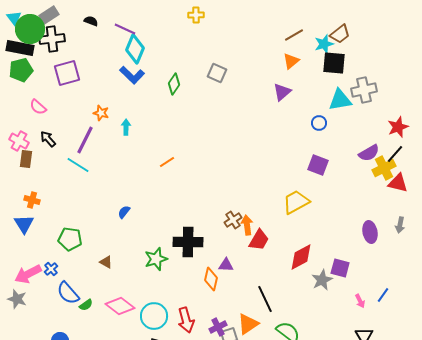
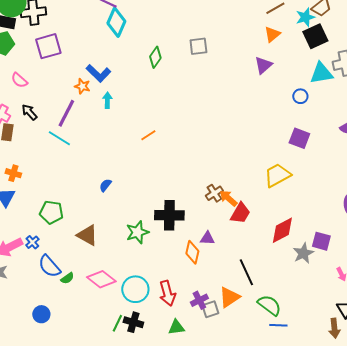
black square: (334, 63) -> (315, 36), turned -30
gray square: (217, 73) -> (198, 46), turned -30
blue L-shape: (132, 75) -> (98, 73), moved
orange arrow: (247, 225) -> (228, 198), turned -42
brown triangle: (106, 262) -> (87, 235), size x1.6

